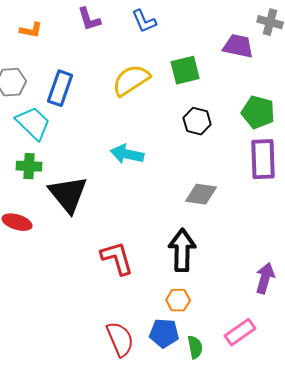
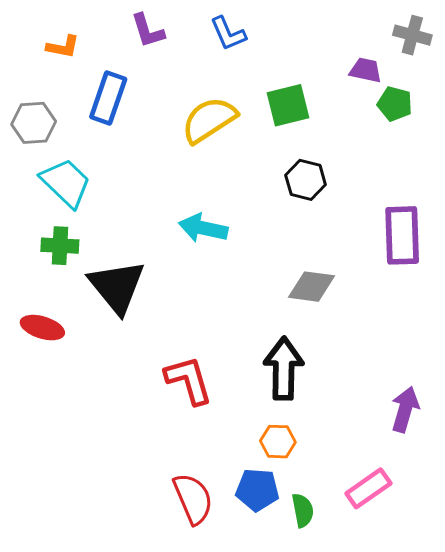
purple trapezoid: (238, 46) -> (366, 70), size x0.7
blue rectangle: (60, 88) -> (108, 98), moved
green pentagon: (258, 112) -> (395, 104), moved, size x0.7

